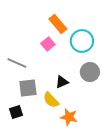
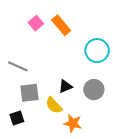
cyan circle: (82, 41) -> (97, 51), moved
pink square: (48, 44) -> (36, 23), moved
gray circle: (90, 72) -> (94, 90), moved

